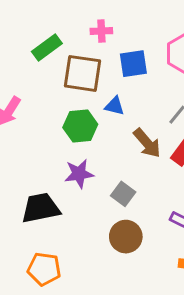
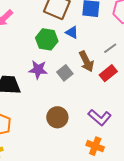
gray square: (123, 194) -> (65, 73), moved

